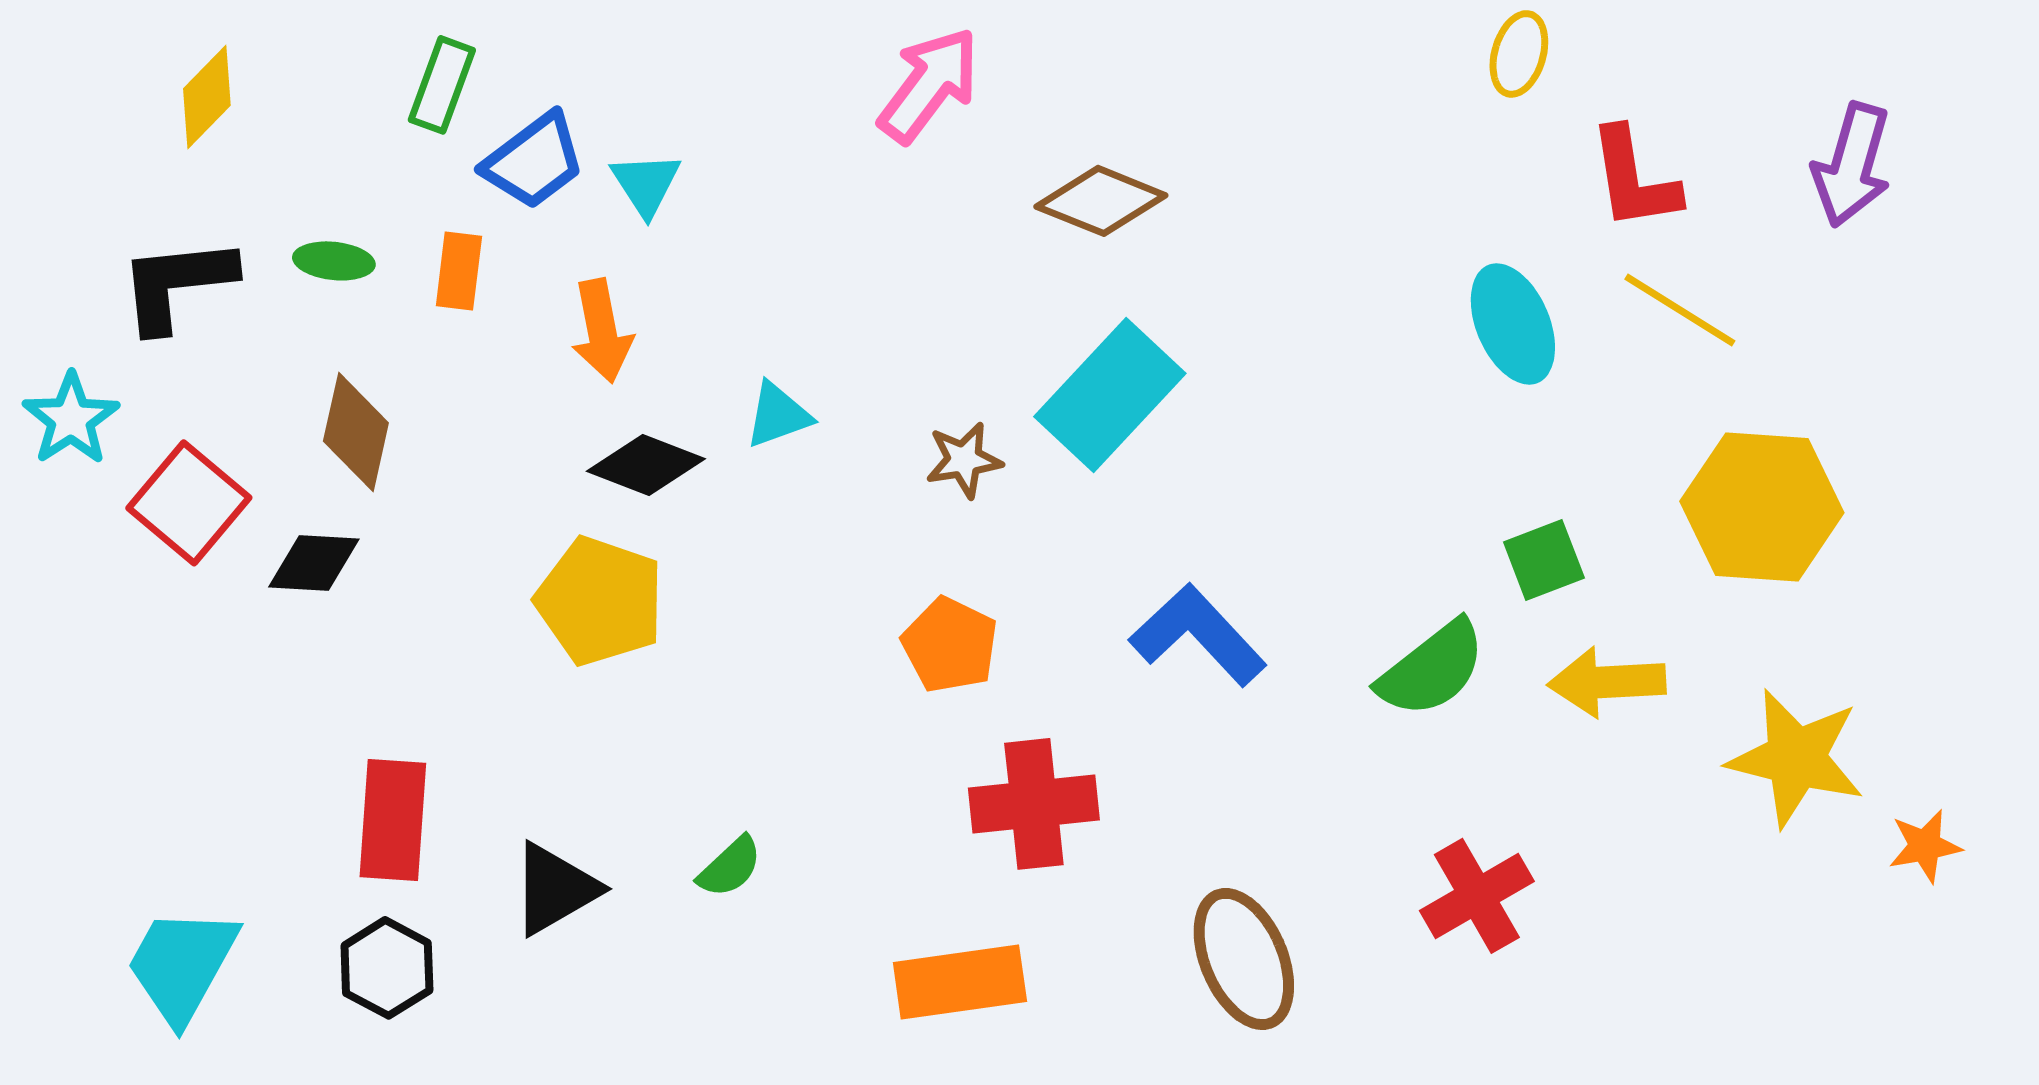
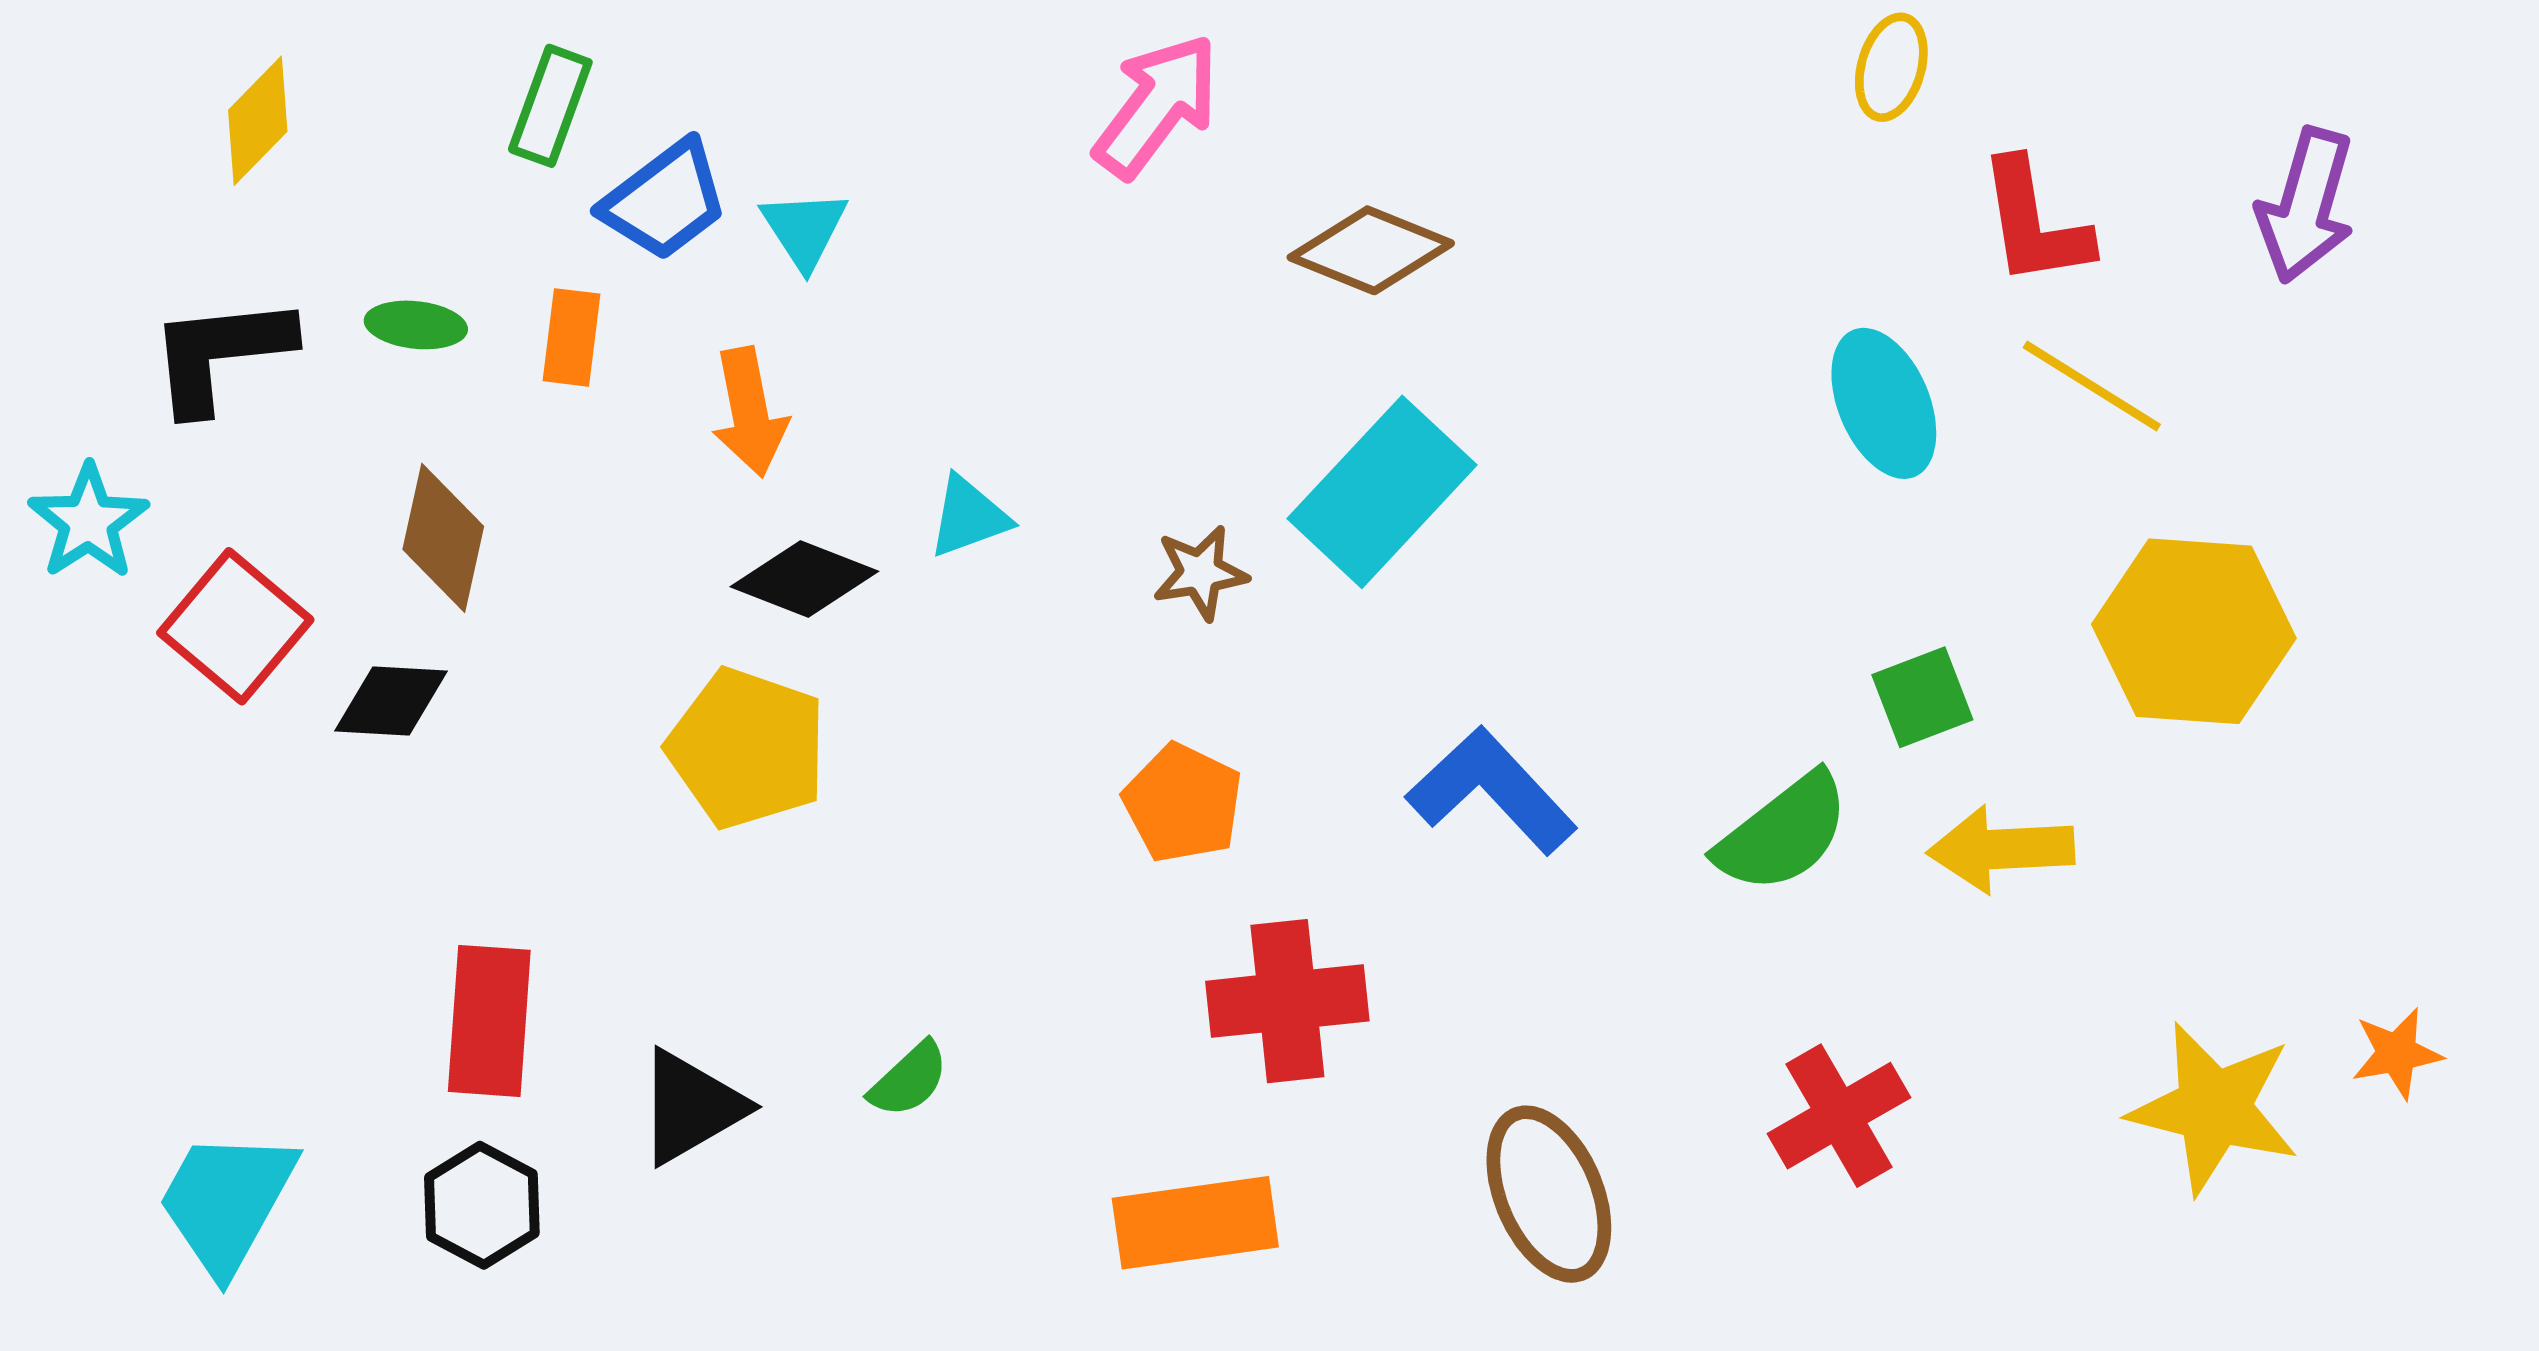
yellow star: (1796, 758) -> (2214, 1108), moved

